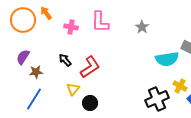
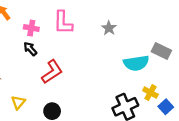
black arrow: (65, 60) -> (30, 49), moved
yellow triangle: (73, 89) -> (18, 102), moved

